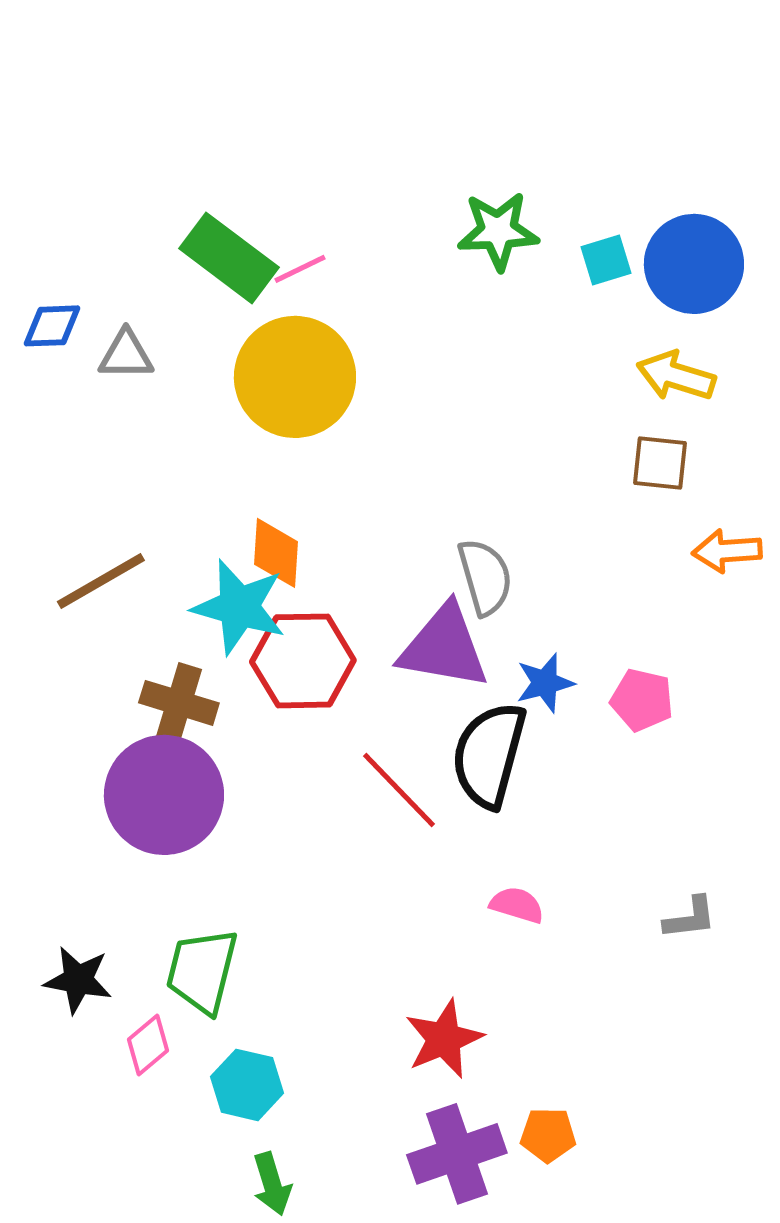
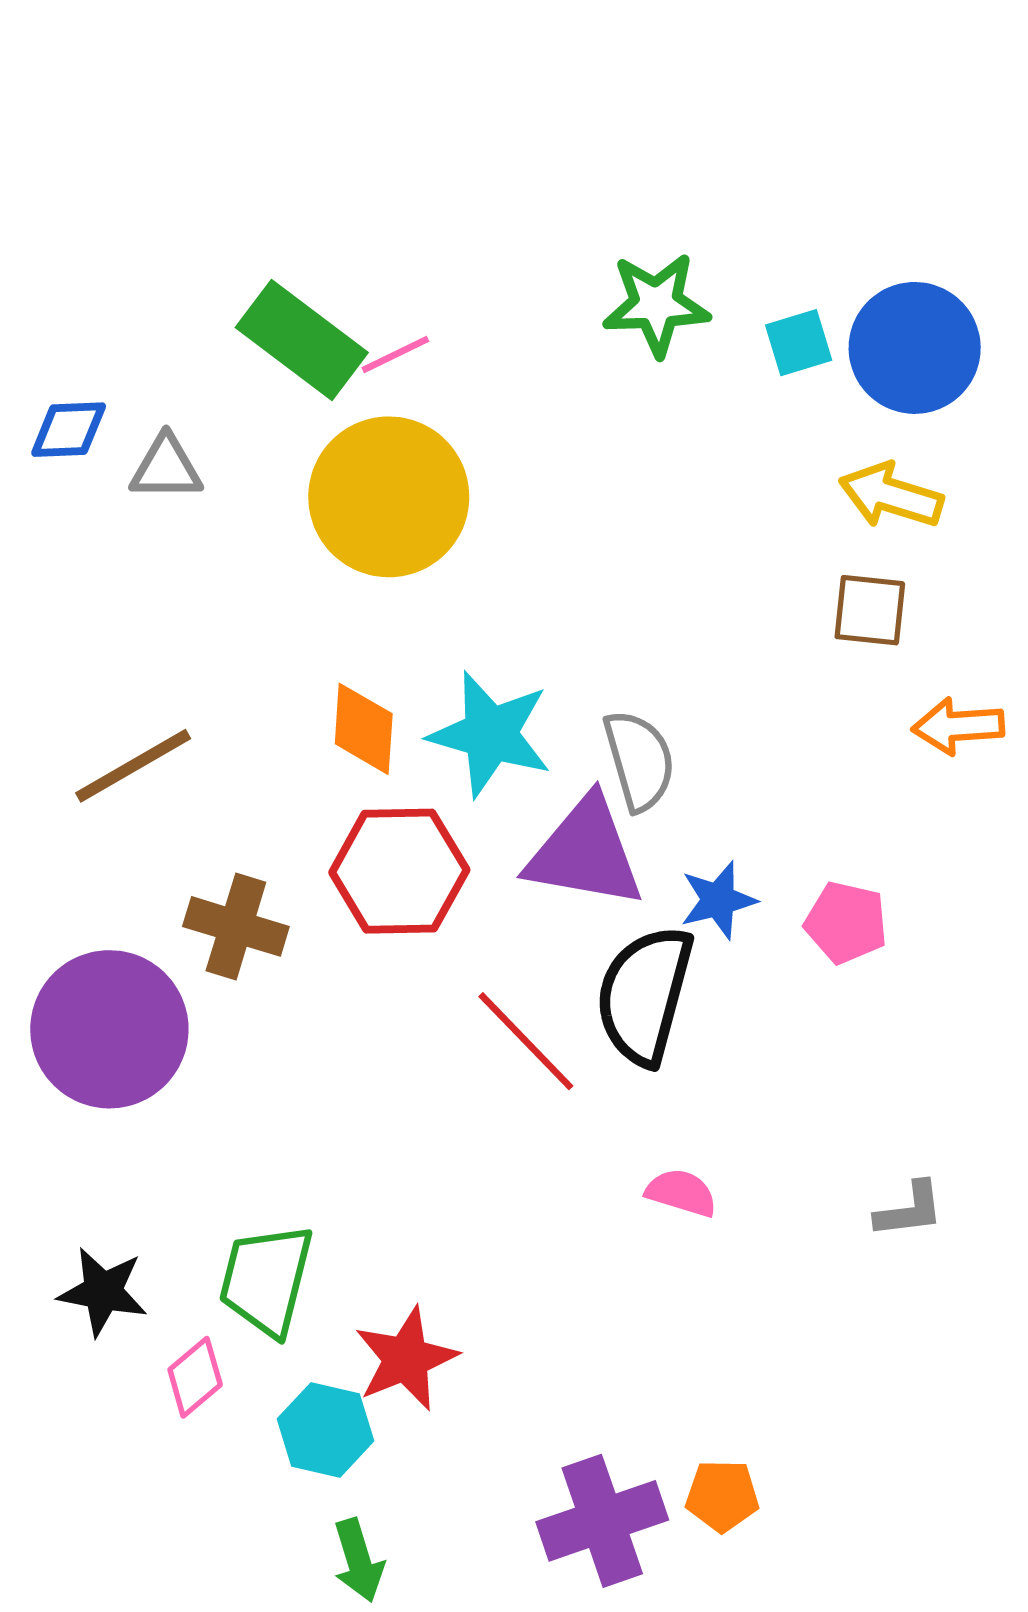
cyan star: (239, 607) -> (490, 734), moved
purple circle: (164, 795) -> (109, 1029), moved
red star: (444, 1039) -> (406, 1359), moved

